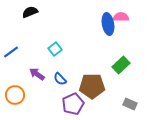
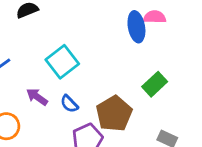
cyan square: (55, 49) -> (62, 62), size x1.6
brown pentagon: (92, 86) -> (114, 114), turned -30

